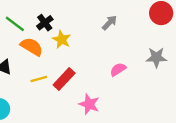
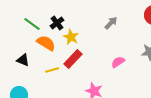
red rectangle: (64, 79) -> (73, 59), moved

